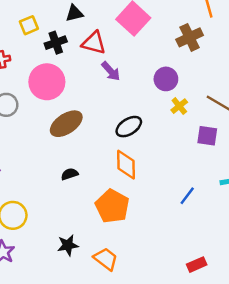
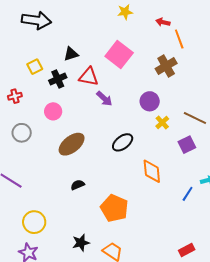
pink circle: (47, 82) -> (53, 111), size x0.6
purple square: (207, 136) -> (187, 145), turned -30
orange diamond: (126, 165) -> (152, 171), moved
blue line: (187, 196) -> (188, 194), moved

